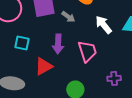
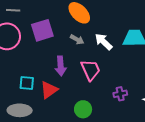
gray arrow: (68, 17) -> (77, 39), moved
cyan square: (22, 43) -> (27, 83), moved

